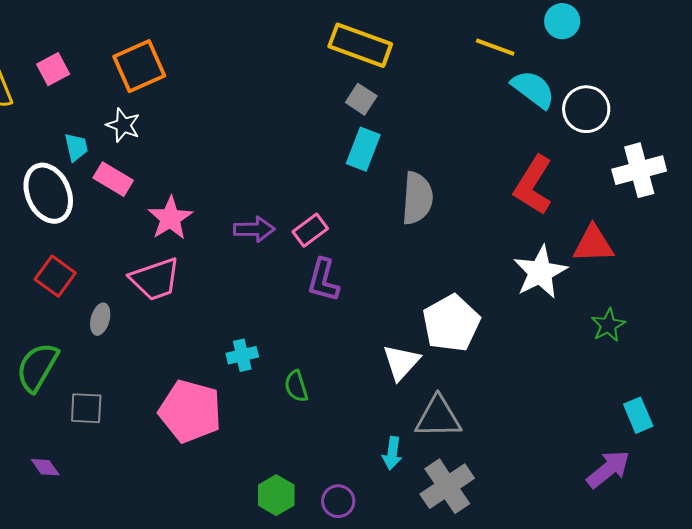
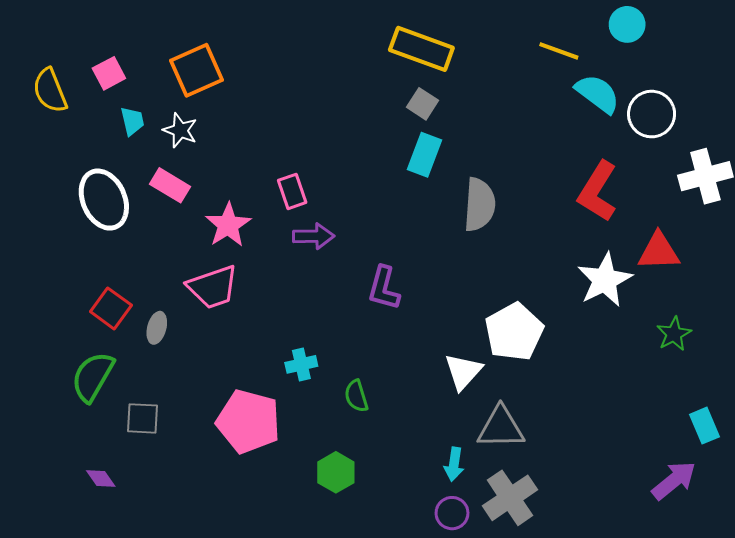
cyan trapezoid: (76, 147) -> (132, 121), moved
pink rectangle: (310, 230) -> (292, 191), moved, turned -72
red square: (55, 276) -> (111, 308), moved
green hexagon: (276, 495) -> (336, 472), moved
purple circle: (338, 501) -> (452, 513), moved

